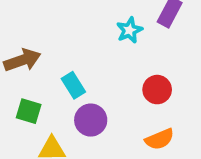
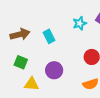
cyan rectangle: (73, 85) -> (49, 36), moved

